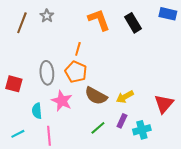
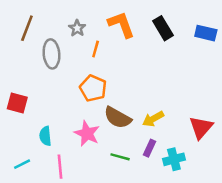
blue rectangle: (168, 14) -> (206, 33), moved
gray star: (47, 16) -> (77, 28), moved
orange line: (78, 49) -> (96, 49), moved
gray ellipse: (47, 73) -> (51, 54), moved
pink star: (62, 101) -> (87, 134), moved
green line: (98, 128) -> (120, 157), turned 56

